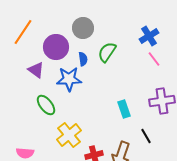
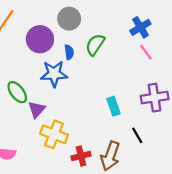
purple triangle: (36, 70) -> (37, 109), moved, turned 36
green ellipse: (46, 105) -> (17, 92), moved
yellow cross: (69, 135) -> (54, 134), turned -30

